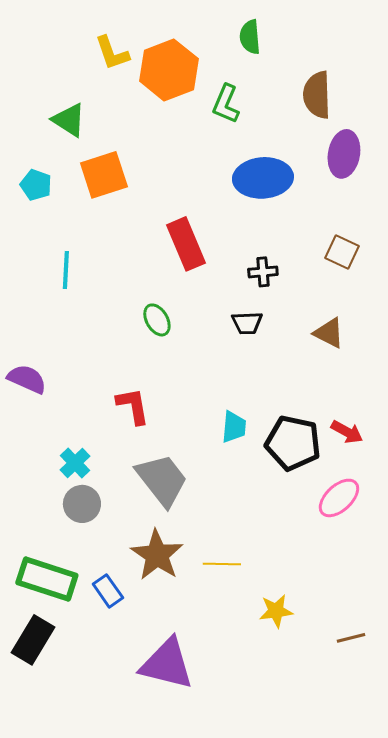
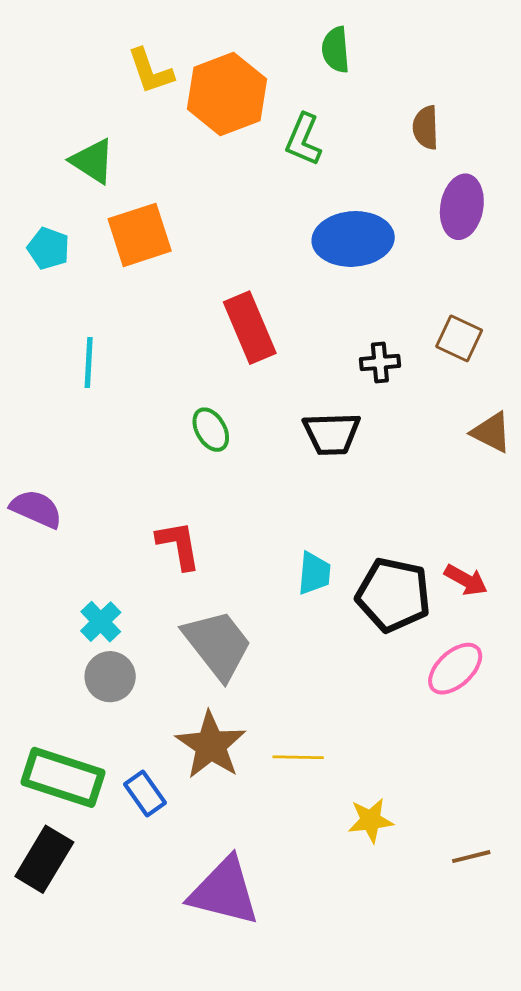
brown semicircle: (317, 95) -> (426, 128), size x0.7
black cross: (263, 272) -> (380, 363), moved
black trapezoid: (247, 323) -> (332, 434), size x1.4
brown triangle: (329, 333) -> (491, 432), moved

